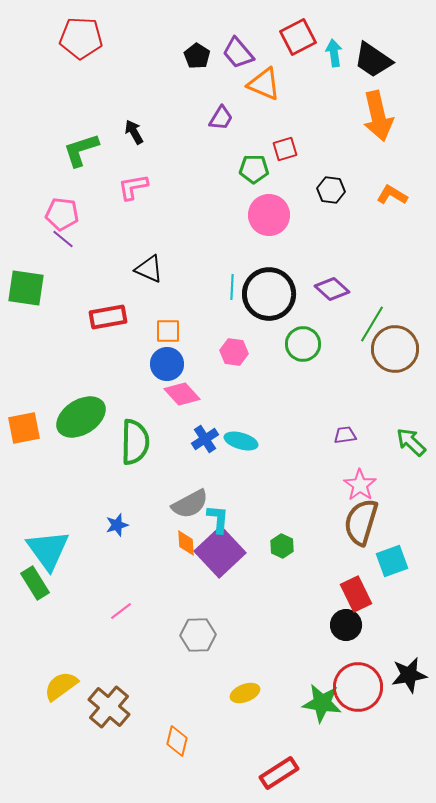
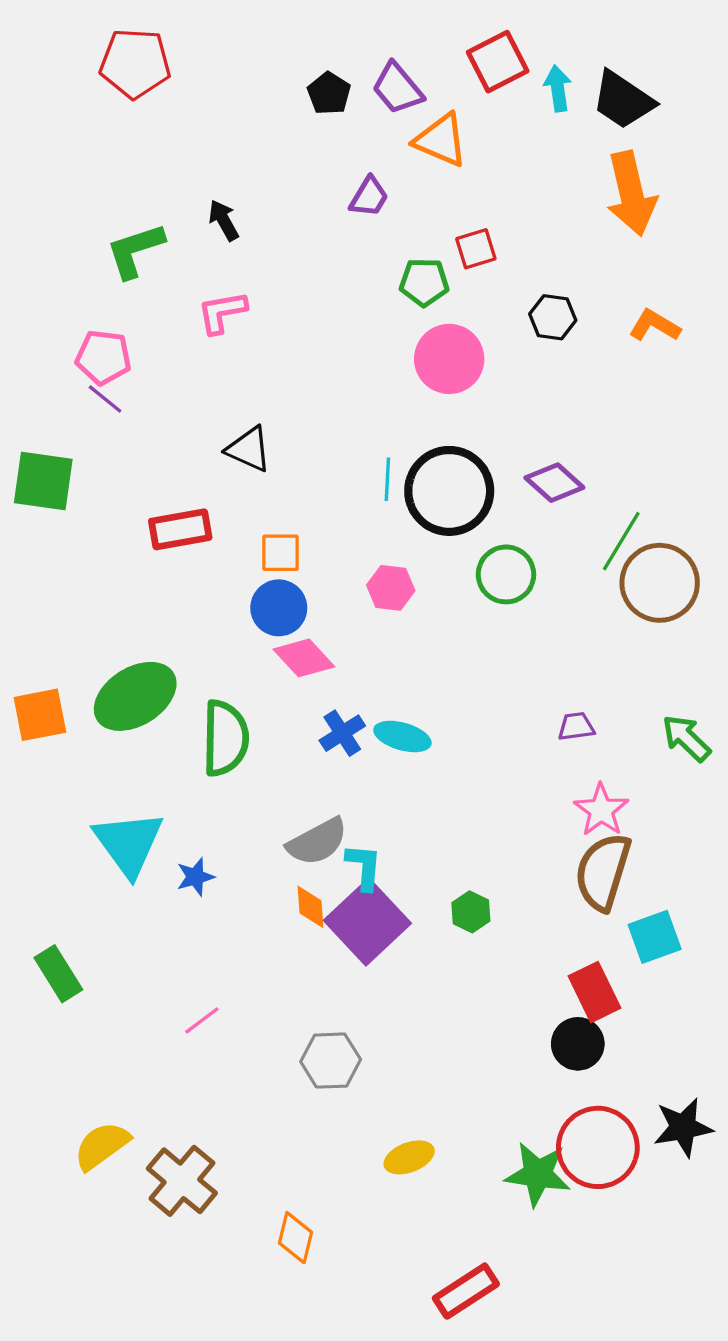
cyan triangle: (48, 550) -> (128, 843), moved

